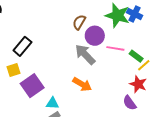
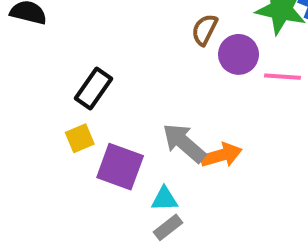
gray arrow: (85, 54) -> (184, 143), moved
orange arrow: (82, 84) -> (221, 155), turned -42
purple square: (32, 86) -> (120, 167), turned -30

